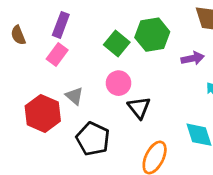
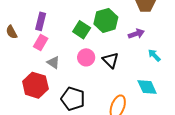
gray triangle: (74, 96) -> (53, 62), moved
black triangle: (139, 108) -> (110, 60), moved

